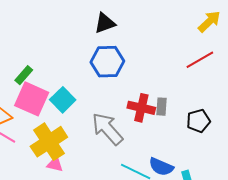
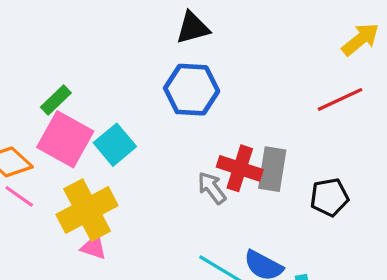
gray rectangle: (162, 107) -> (272, 169), size x1.5
gray arrow: (107, 129) -> (212, 188), moved, size x0.6

